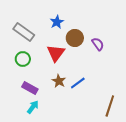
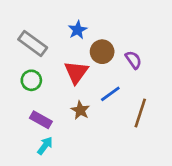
blue line: (78, 83) -> (110, 94), moved
brown line: (110, 106) -> (140, 113), moved

